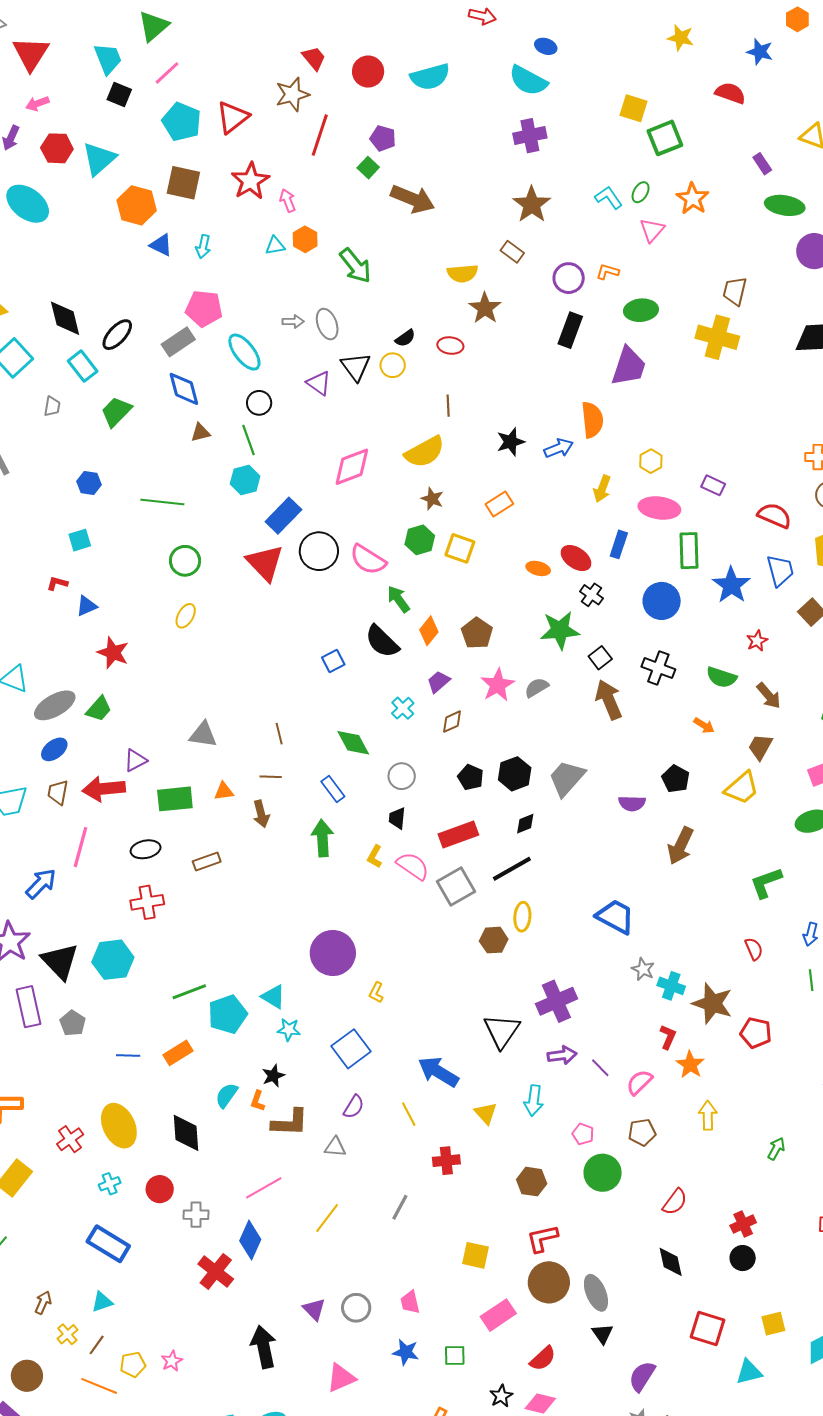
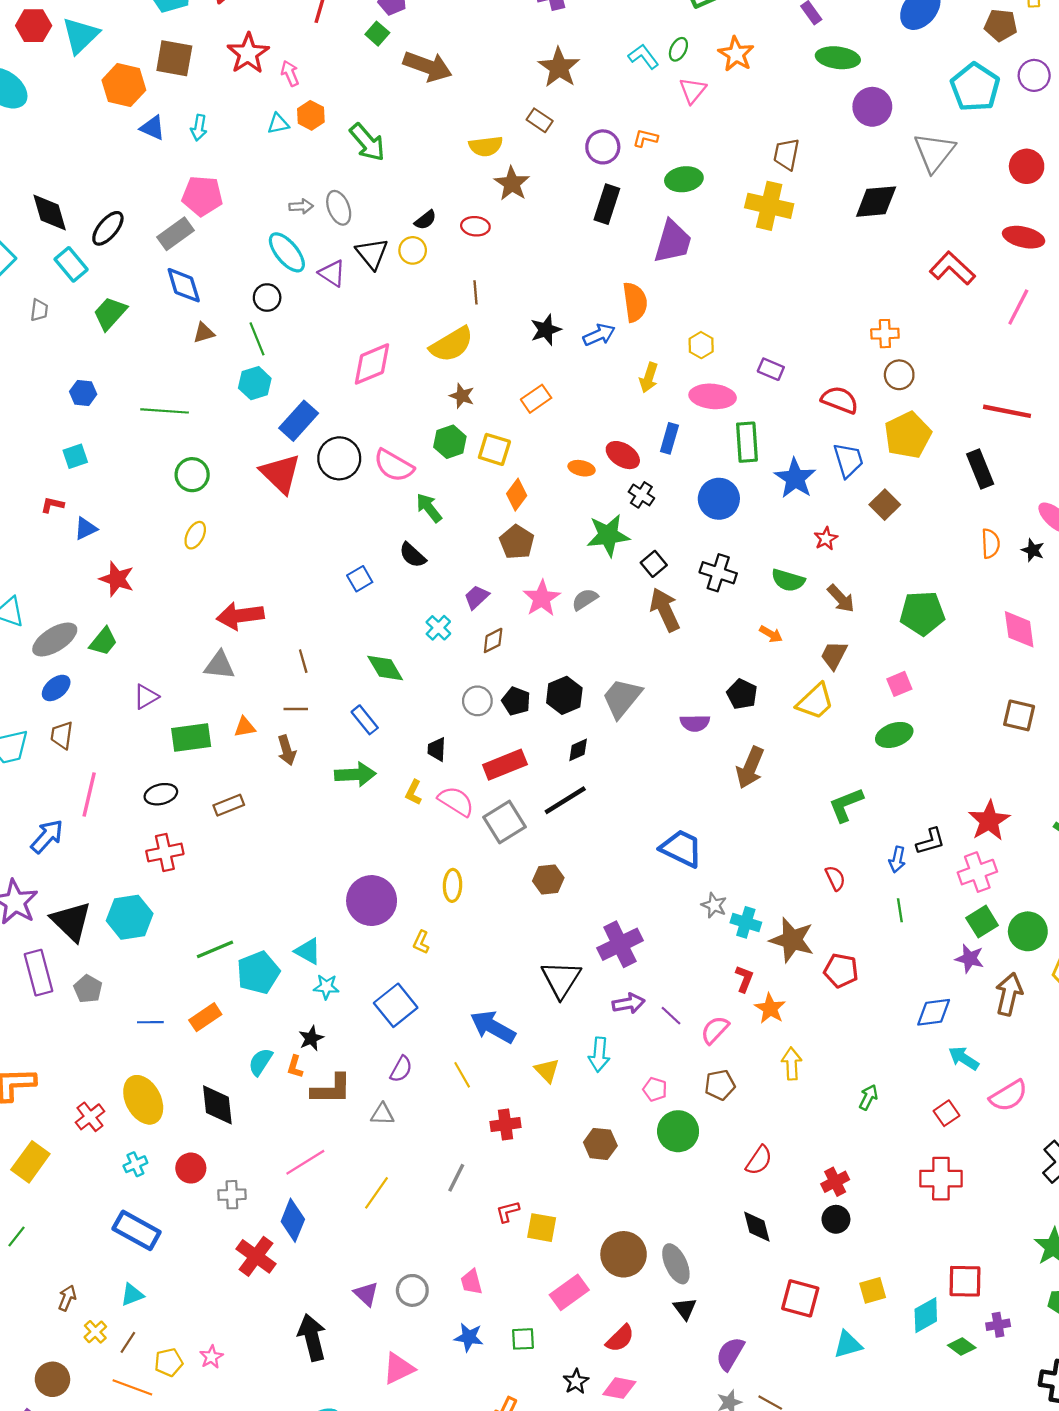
cyan ellipse: (244, 352) -> (287, 252), moved
orange diamond: (429, 631) -> (517, 495), moved
black semicircle: (382, 641) -> (413, 555), size x0.7
gray circle: (402, 776) -> (477, 701), moved
red arrow: (104, 789) -> (240, 616), moved
green arrow: (322, 838) -> (355, 774), turned 93
yellow ellipse: (522, 917) -> (453, 885), moved
red L-shape: (542, 1238) -> (508, 1212), moved, size x0.7

